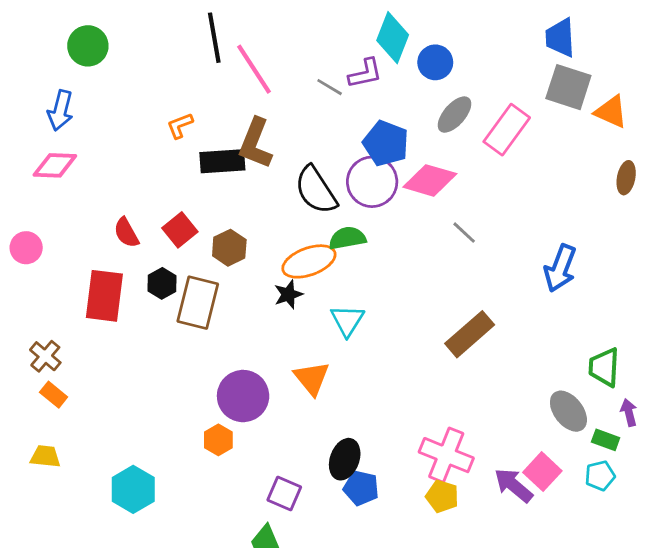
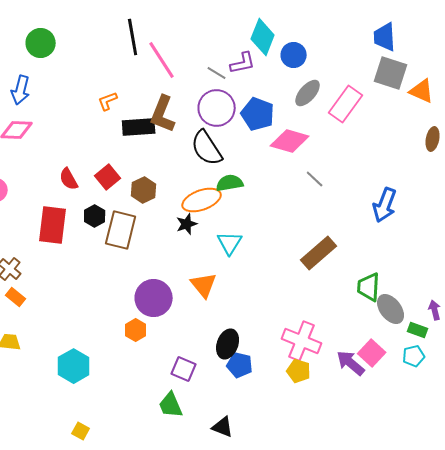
purple circle: (372, 182) -> (217, 108), moved
green trapezoid: (604, 367) -> (369, 287), moved

